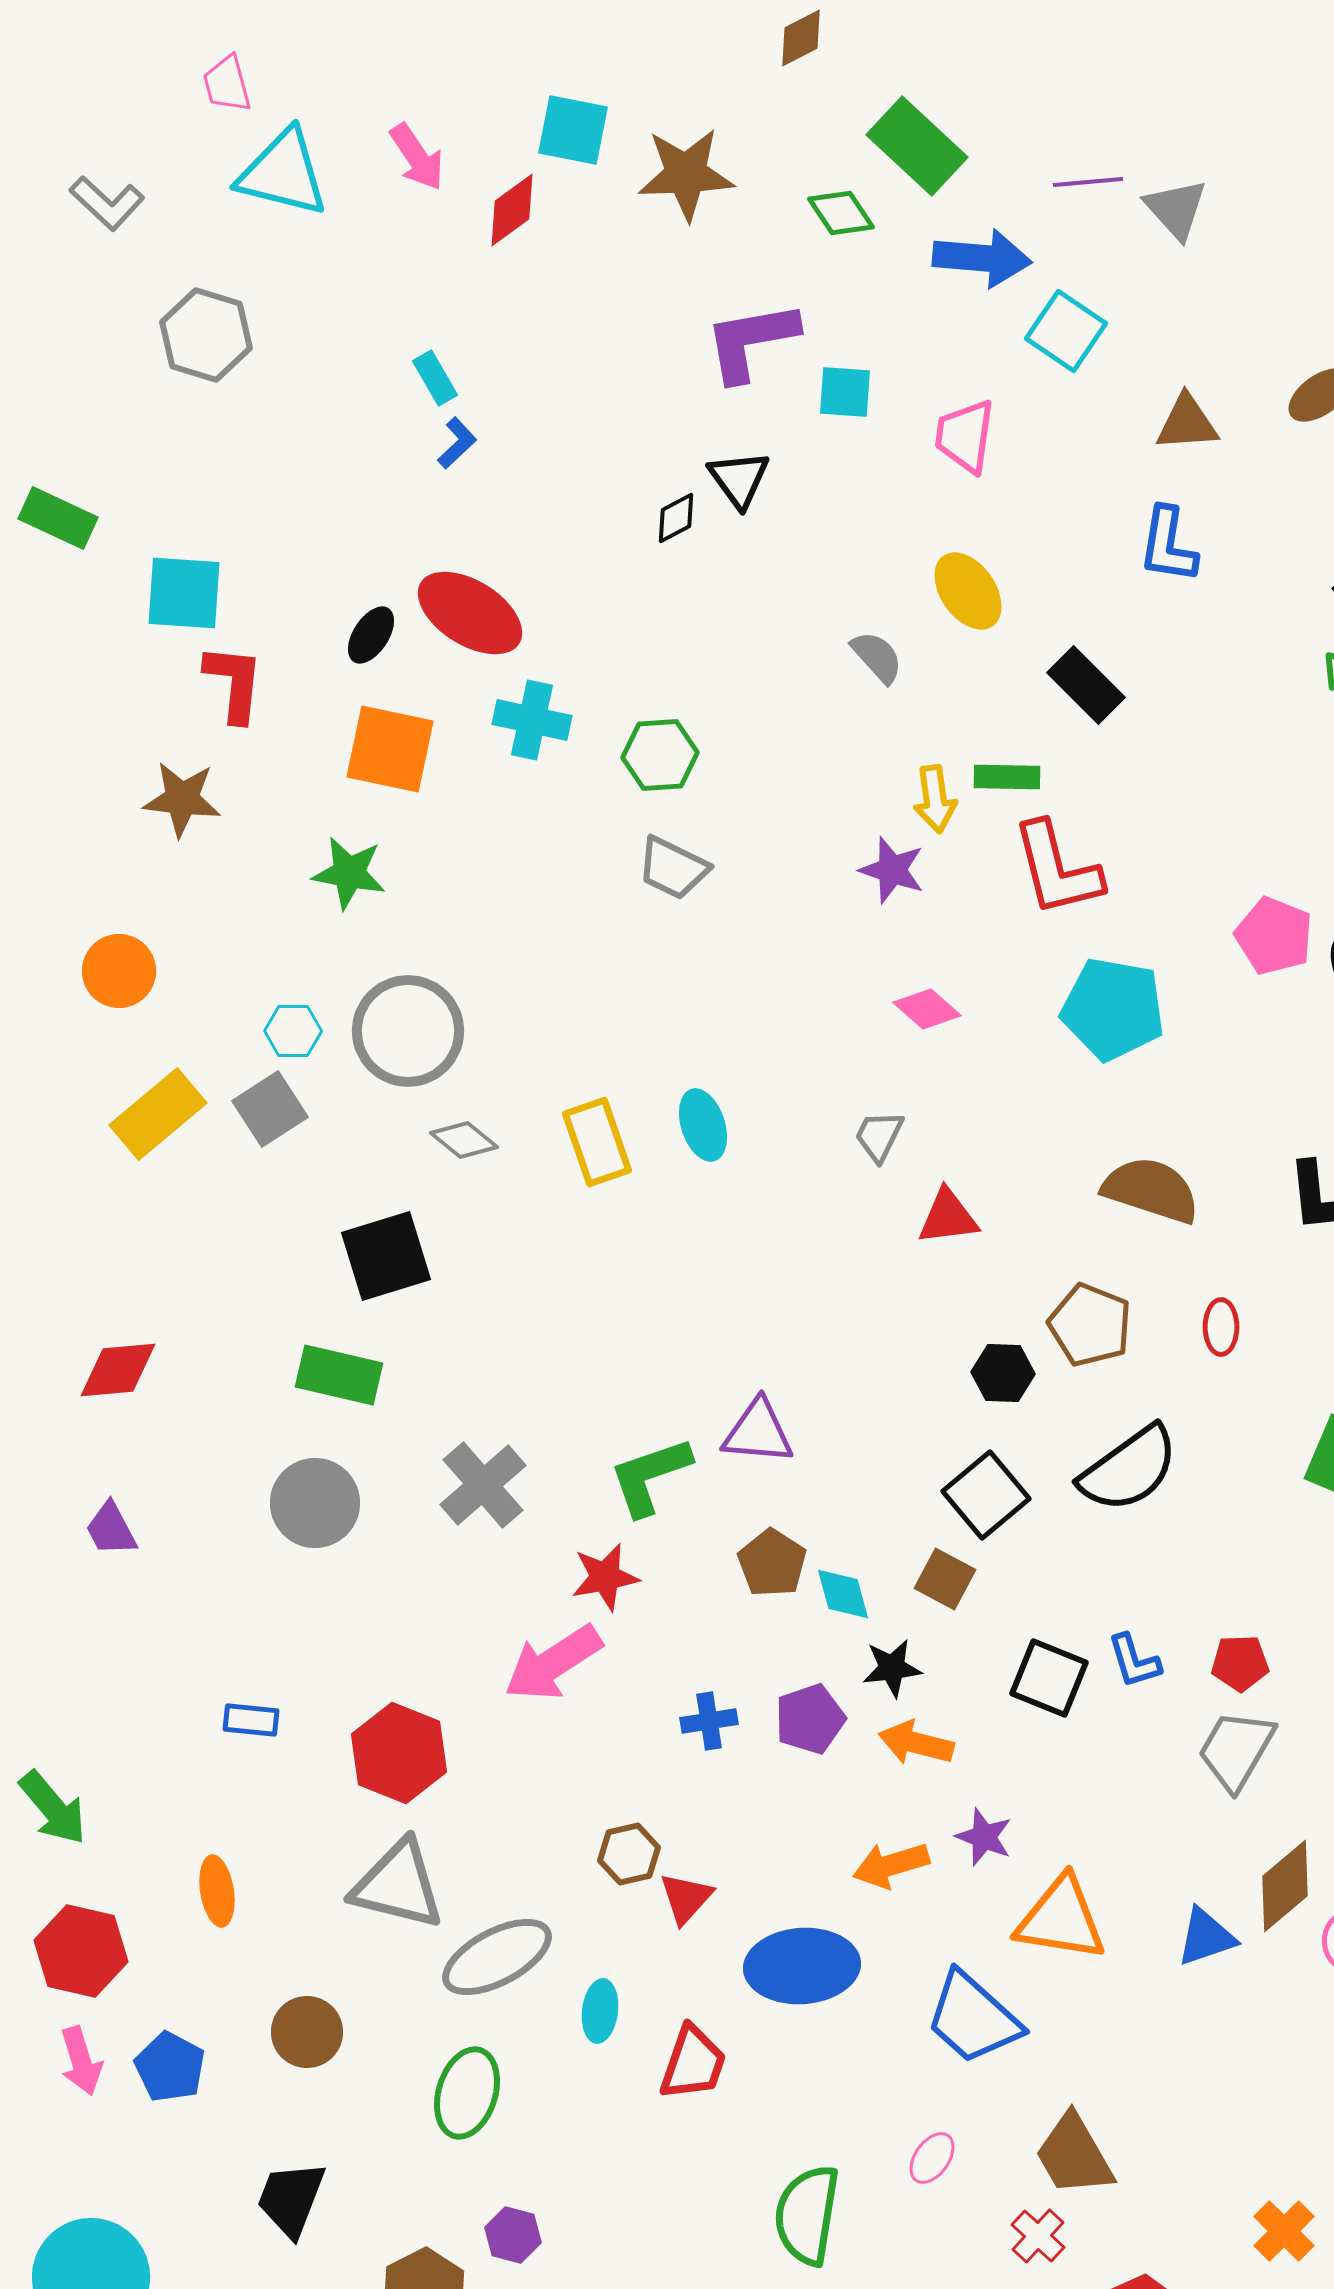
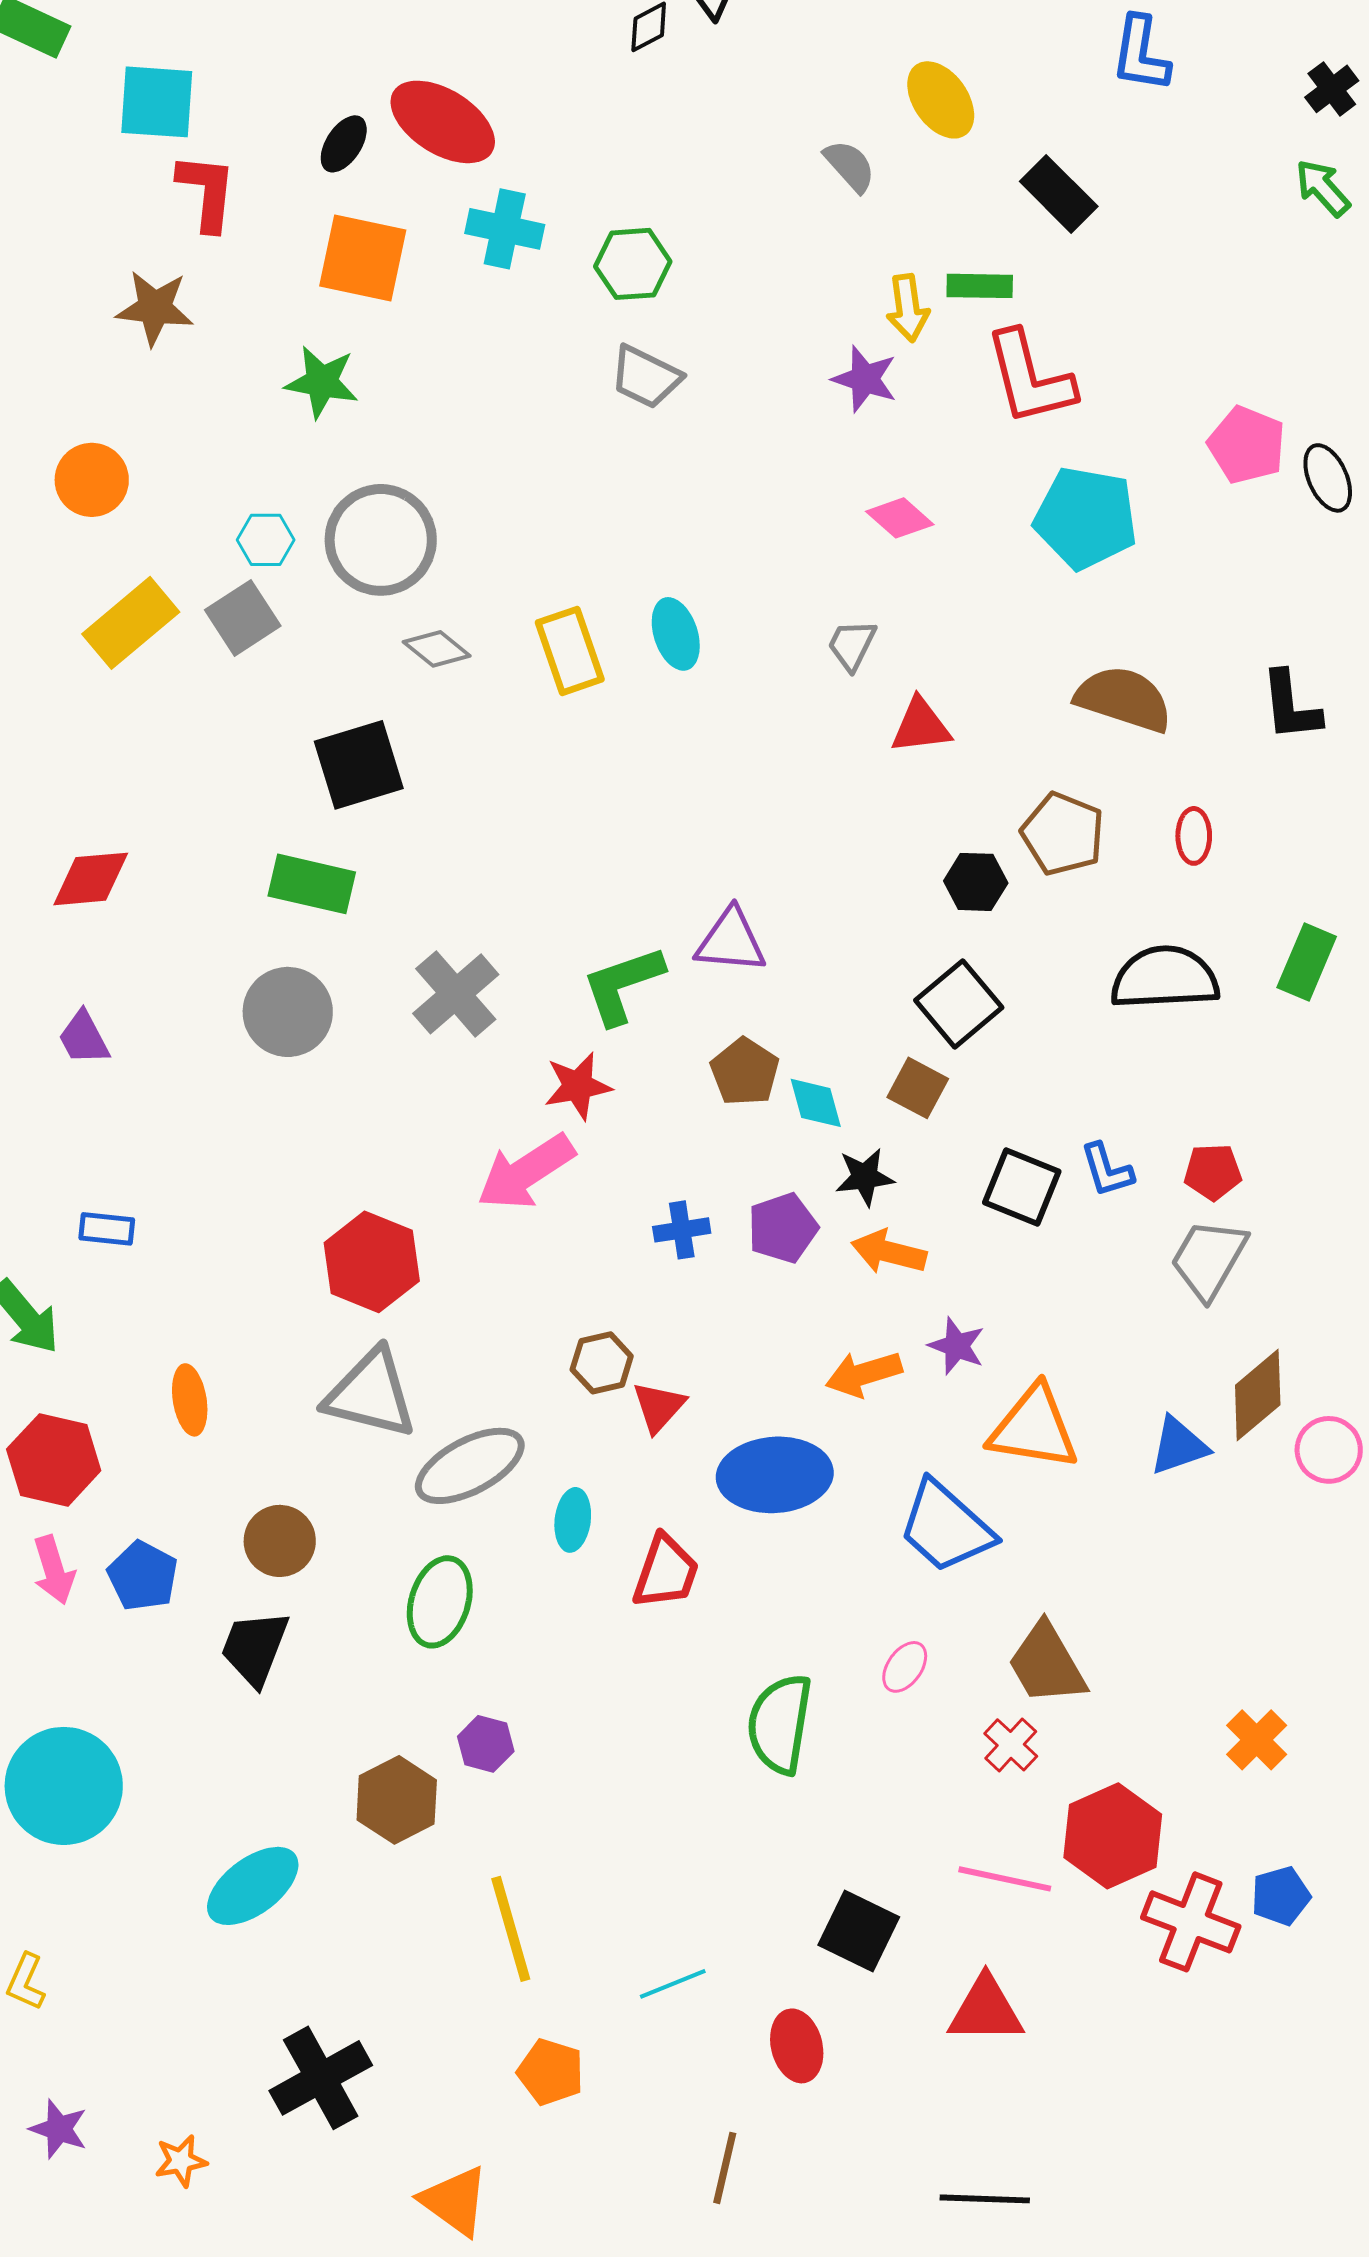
black semicircle: (1129, 1469) -> (1165, 978), moved, turned -147
blue rectangle: (251, 1720) -> (107, 1229), moved
black trapezoid: (291, 2199) -> (255, 1648), moved

